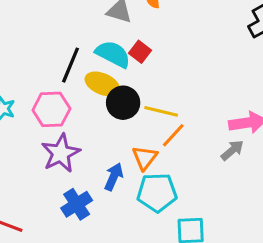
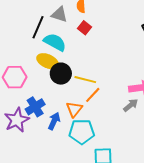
red square: (140, 52) -> (85, 28), moved
black line: (71, 65) -> (38, 27), moved
purple star: (61, 153) -> (17, 120), moved
blue cross: (77, 204) -> (35, 107), moved

